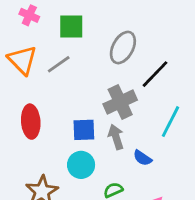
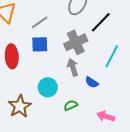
gray line: (59, 64) -> (40, 22), moved
blue square: (84, 130) -> (40, 44), moved

